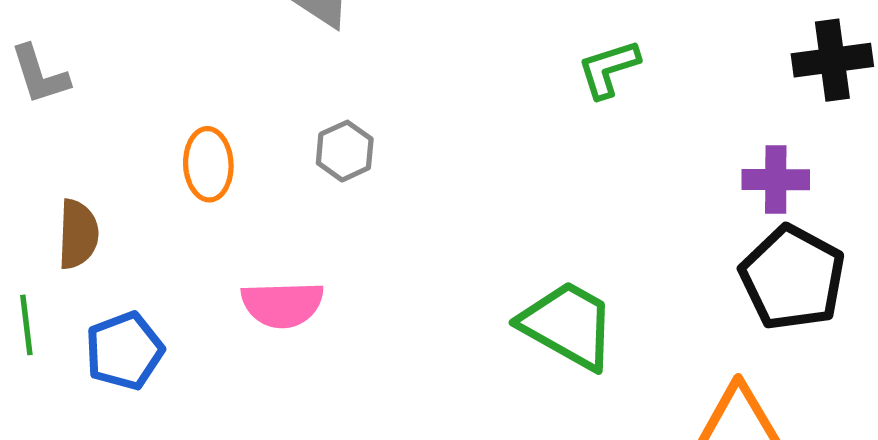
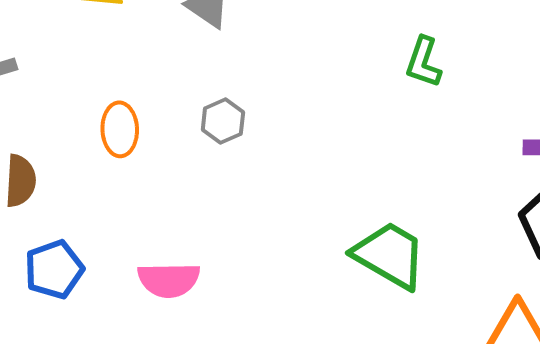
green L-shape: (609, 69) -> (423, 62), turned -54
pink semicircle: (282, 304) -> (169, 280), moved

